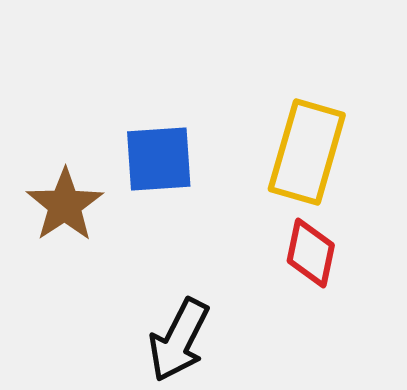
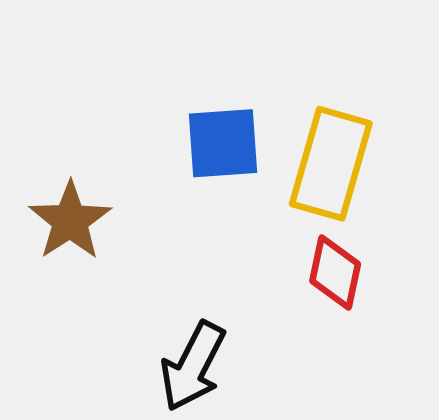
blue square: (159, 159) -> (223, 143), moved

